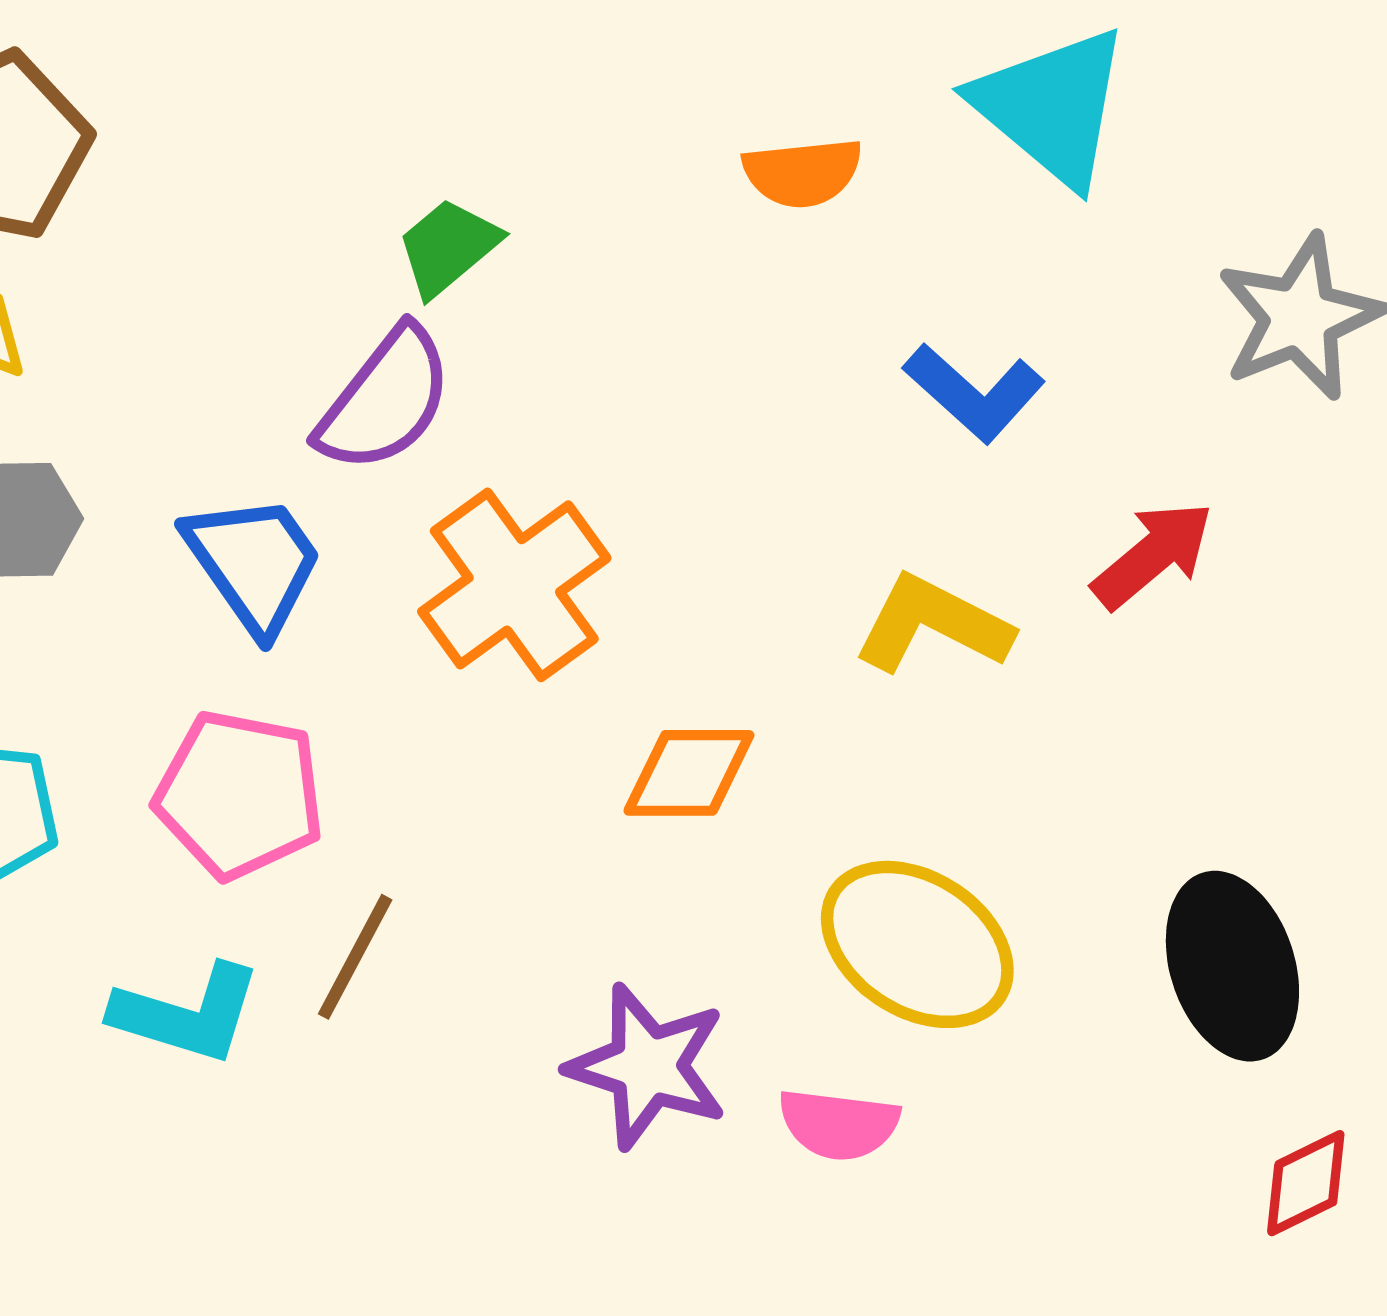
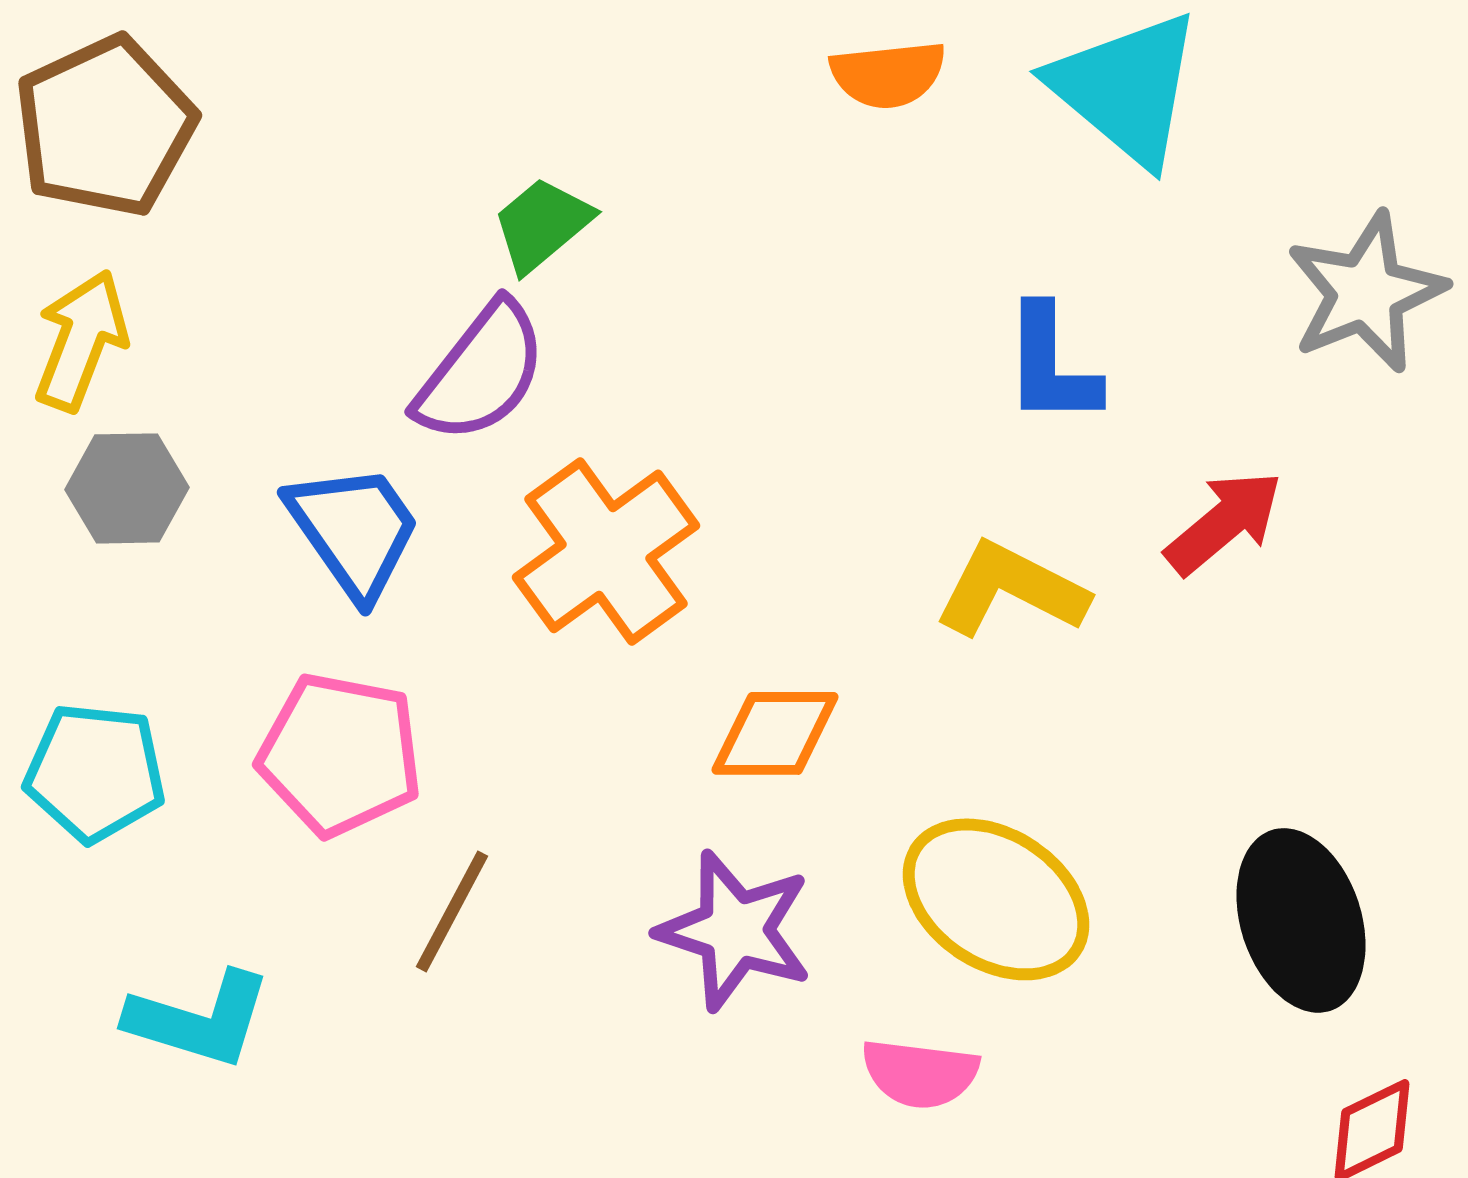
orange semicircle: (803, 173) -> (888, 74), moved
blue L-shape: (974, 393) -> (1051, 365), turned 48
cyan L-shape: (187, 1014) -> (199, 1019), moved
purple star: (648, 1066) -> (735, 930), moved

